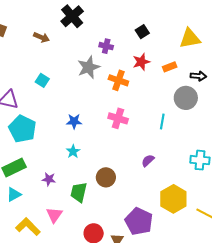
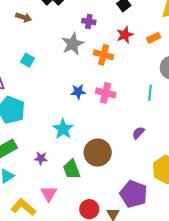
blue star: (74, 121) -> (78, 92), moved
cyan star: (73, 151) -> (63, 129), size x1.5
brown circle: (106, 177) -> (98, 153), size x1.4
green trapezoid: (79, 192) -> (72, 169), turned -30

